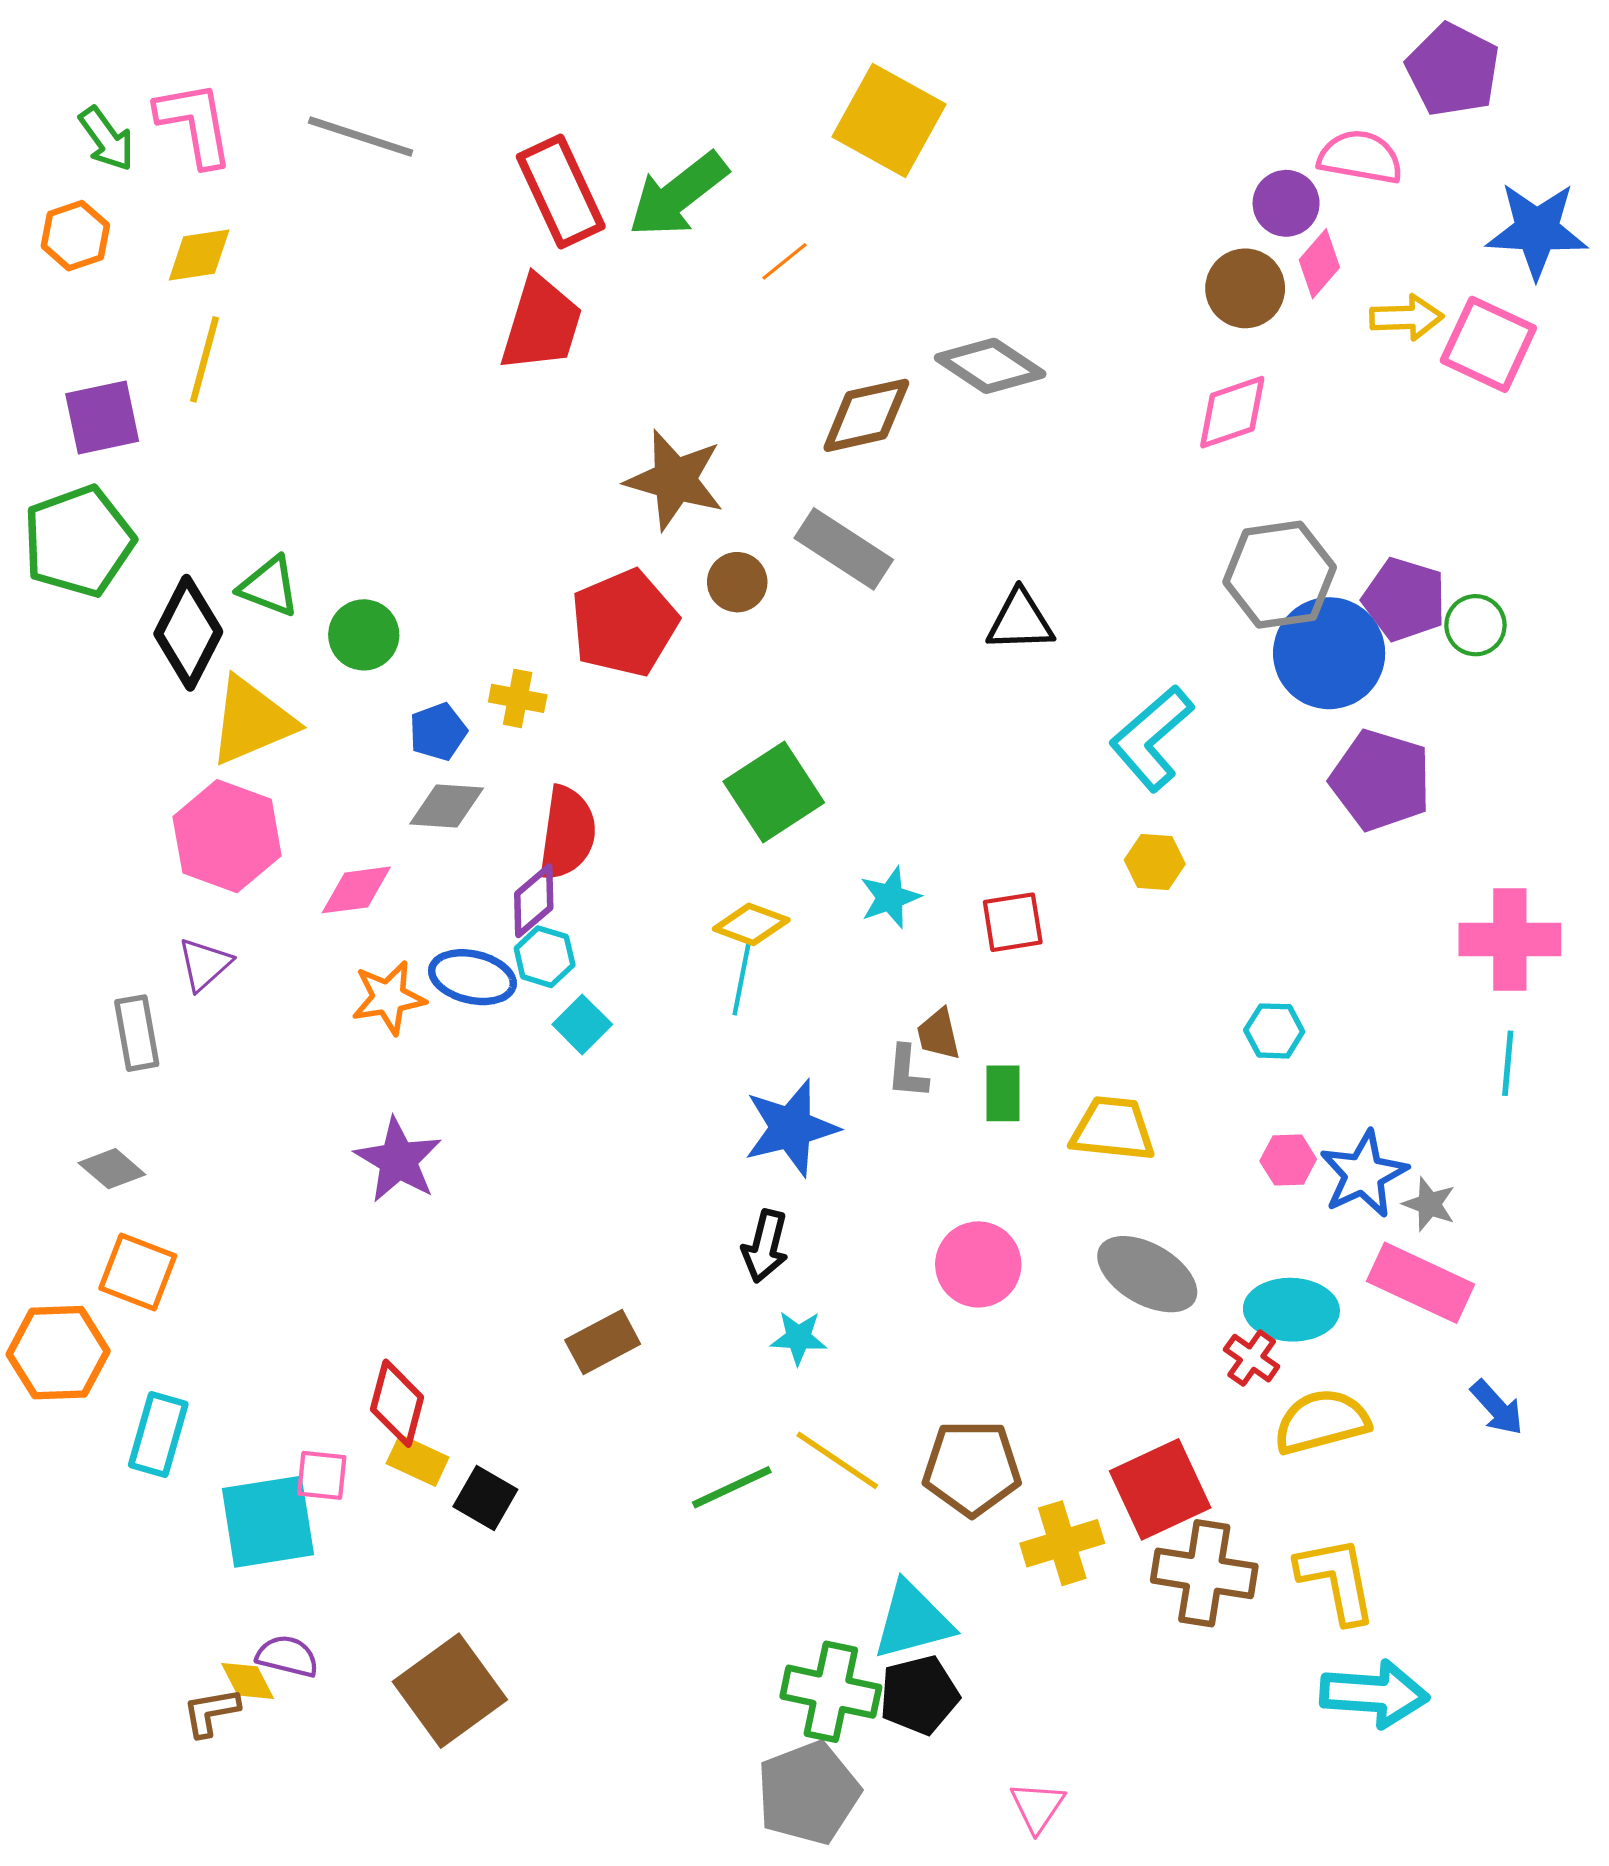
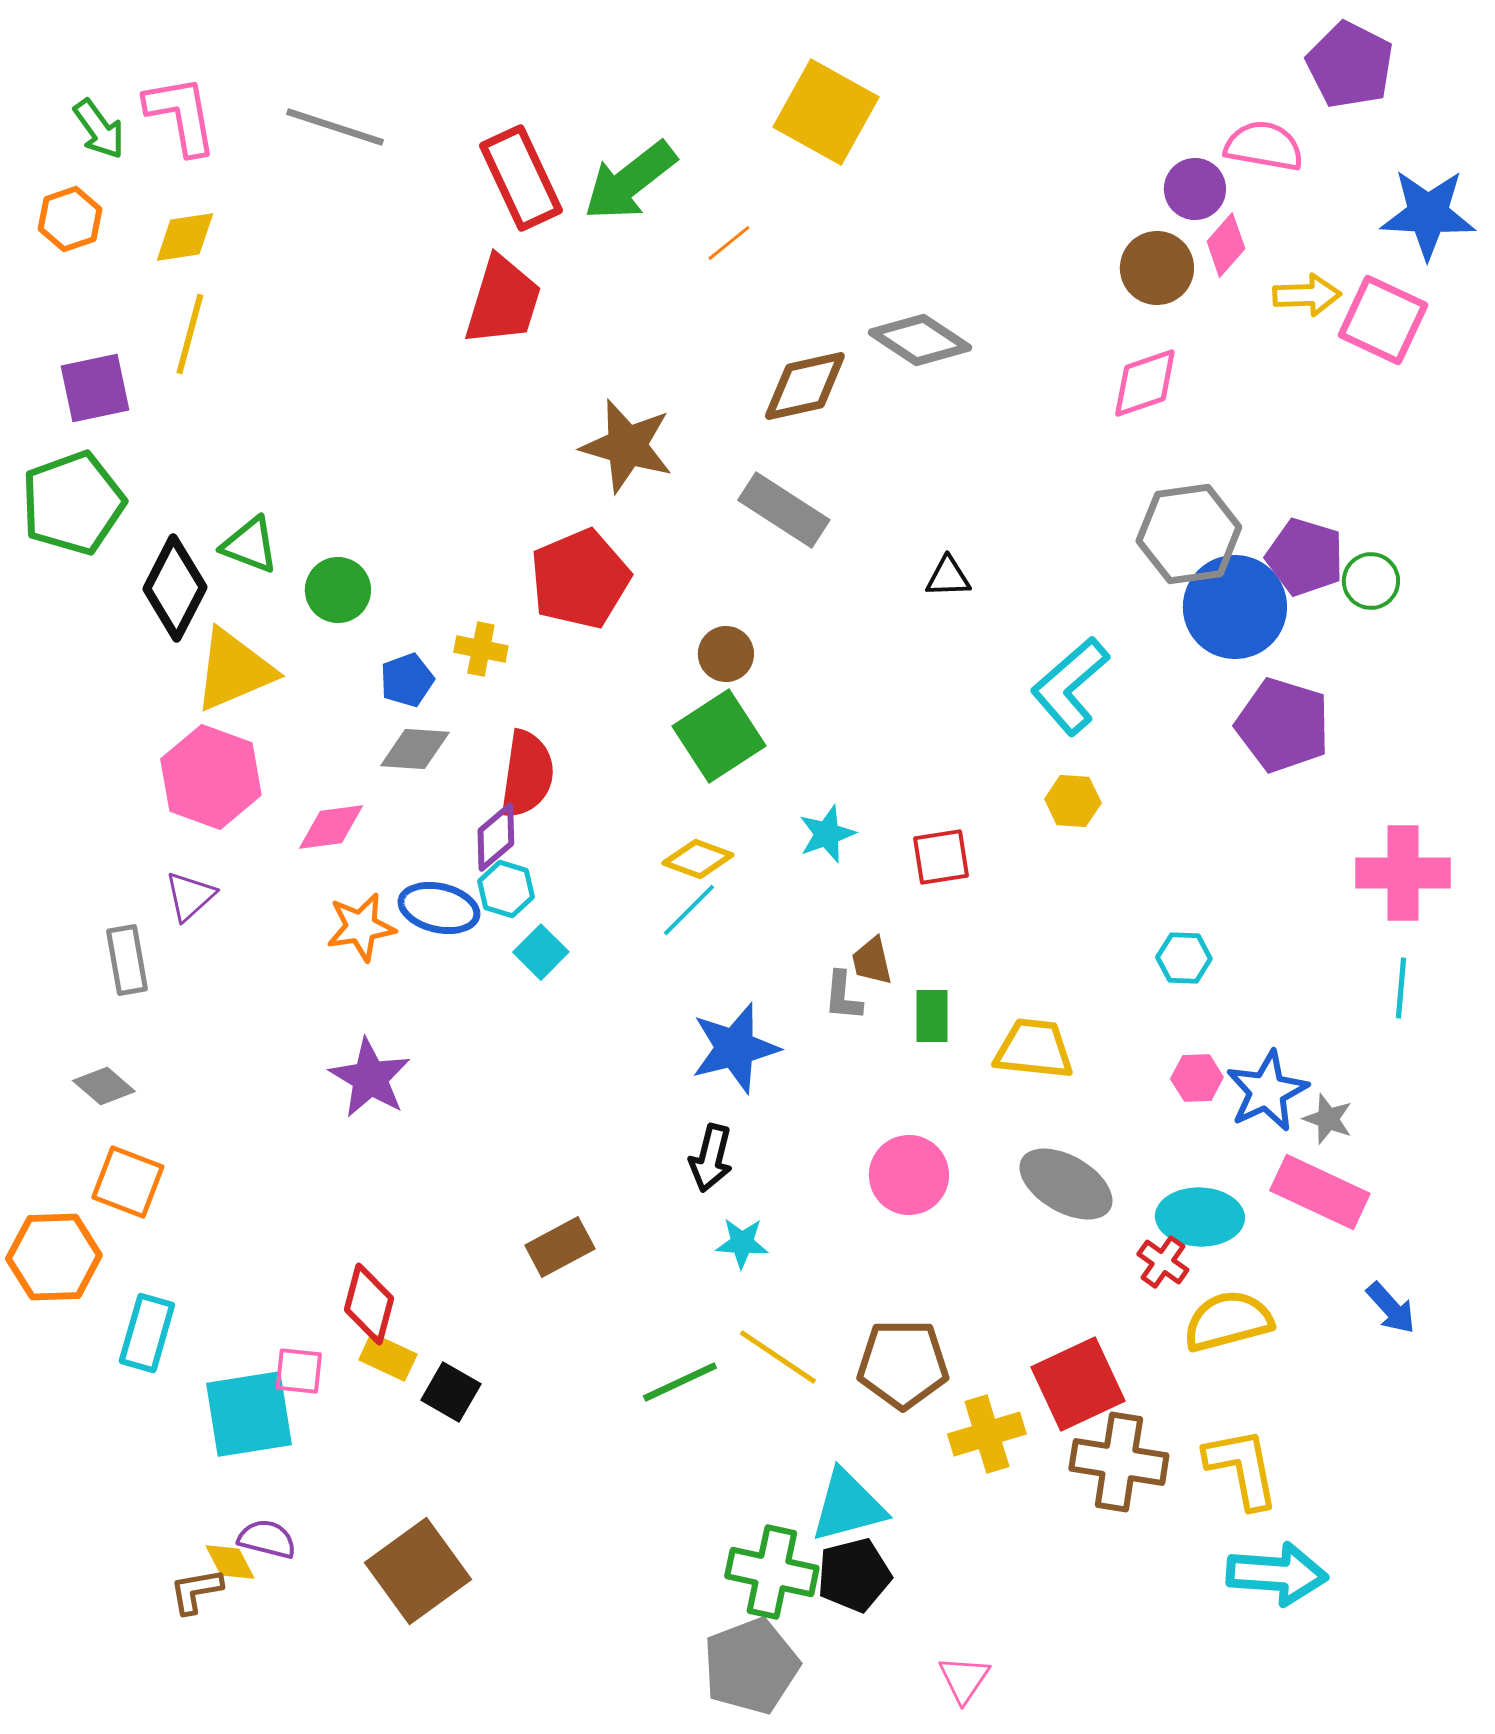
brown circle: (737, 582) -> (726, 654), moved
black triangle: (1020, 621) -> (948, 577), size x0.7
cyan line: (741, 979) -> (689, 910), turned 34

